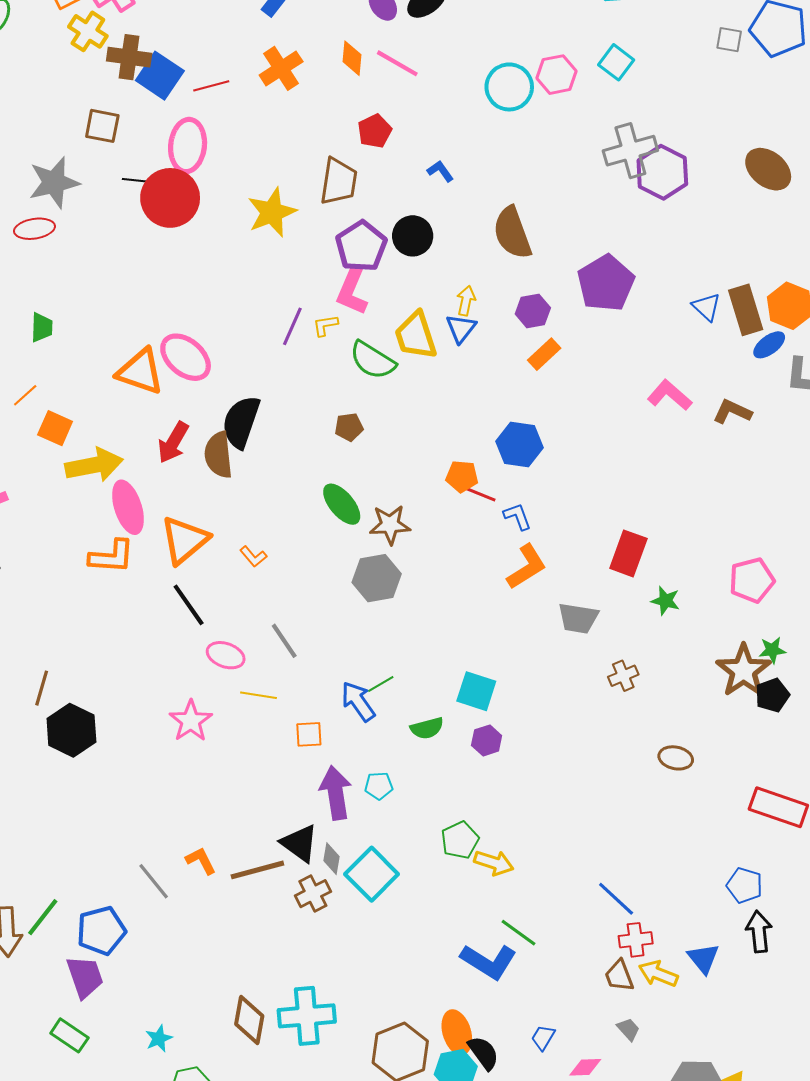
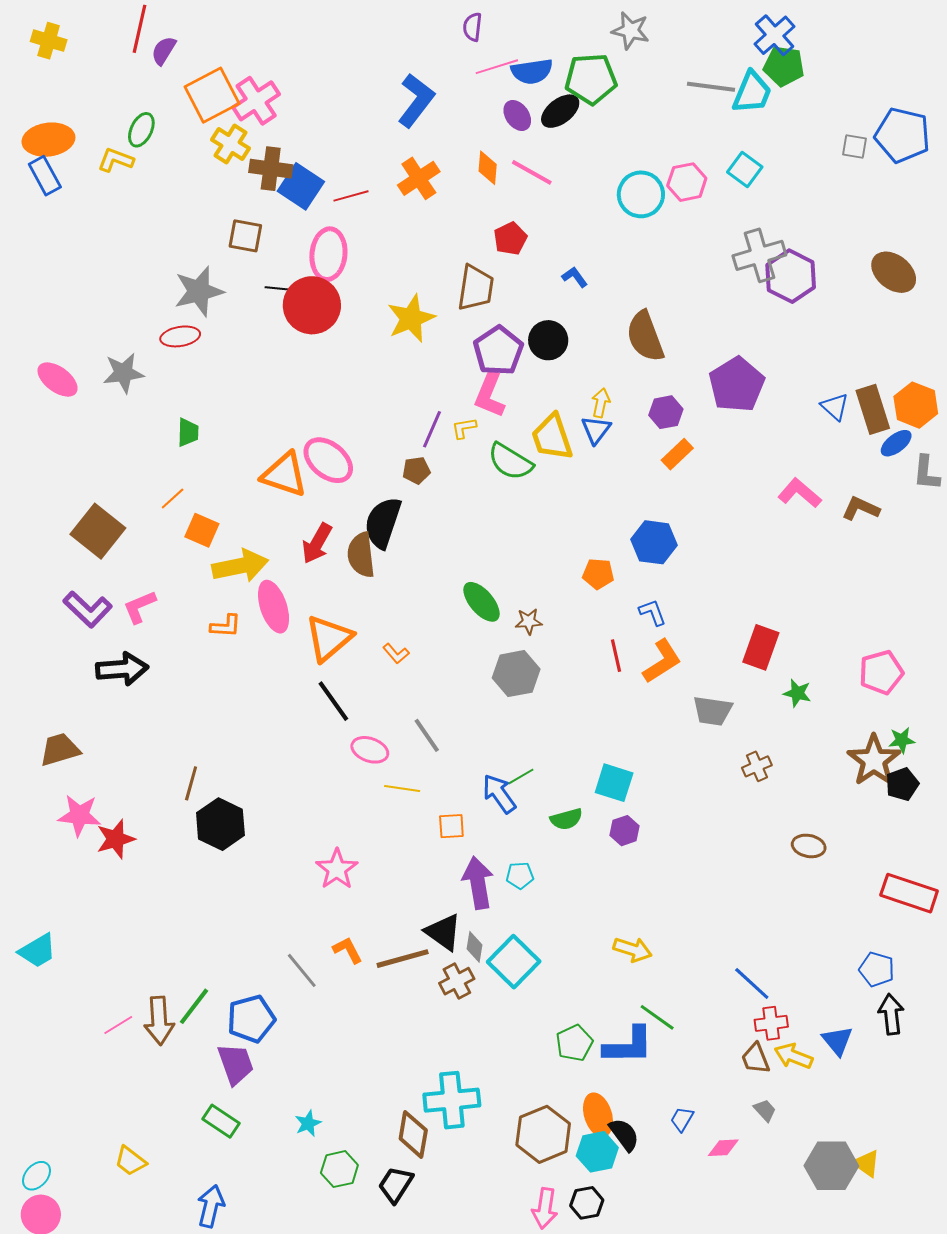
brown pentagon: (349, 427) -> (416, 470), moved
red line: (479, 494) -> (616, 656), moved, turned 56
brown star: (390, 525) -> (529, 621), size x0.7
orange L-shape: (112, 557) -> (226, 626), moved, size x0.7
pink star: (191, 721) -> (337, 869), moved
green pentagon: (460, 840) -> (574, 1043), moved
blue L-shape: (489, 961) -> (628, 1046), turned -32
brown diamond: (249, 1020) -> (413, 1134), moved

